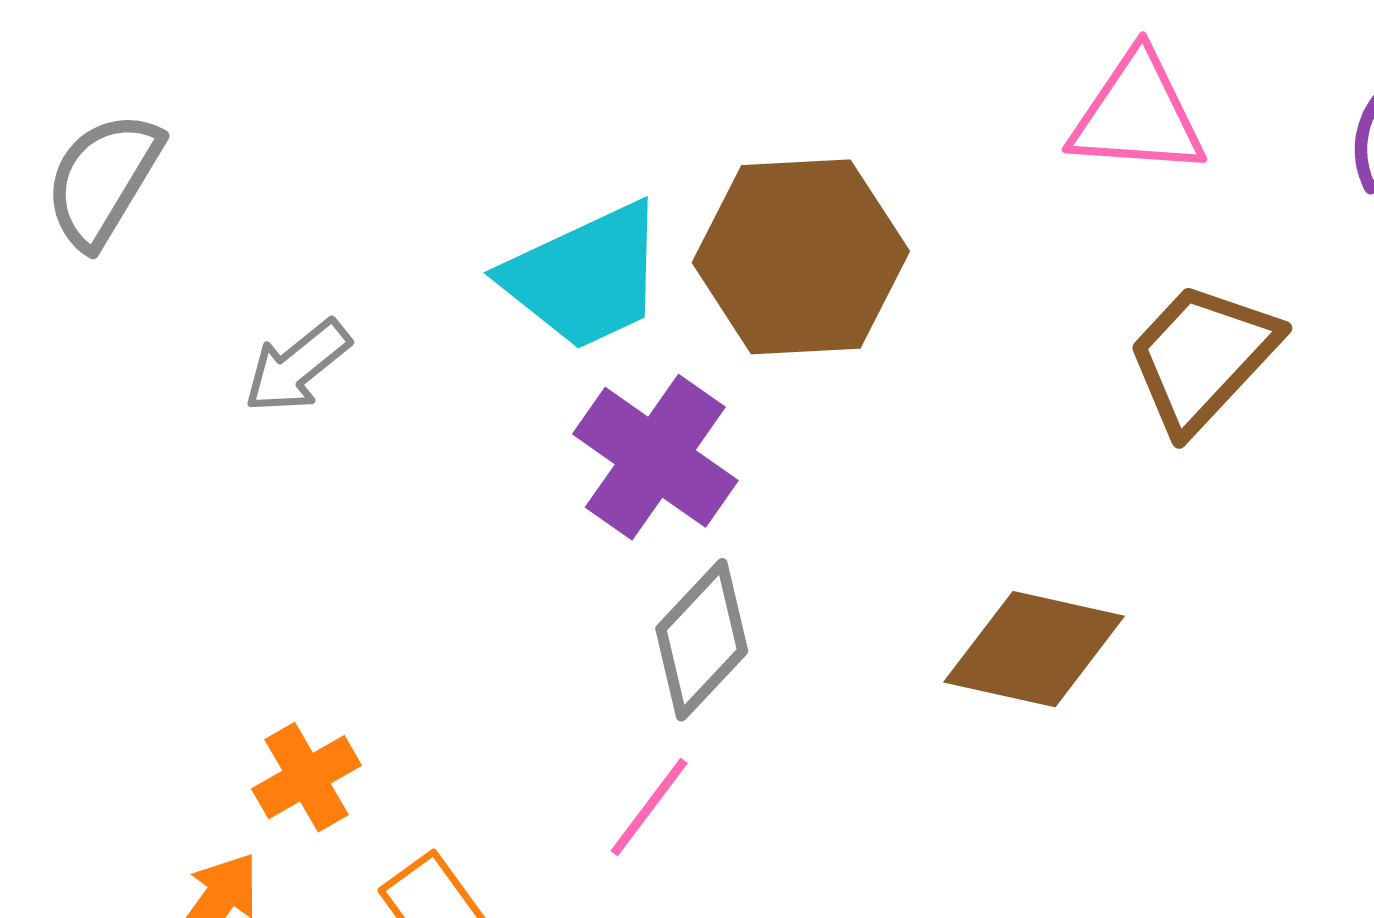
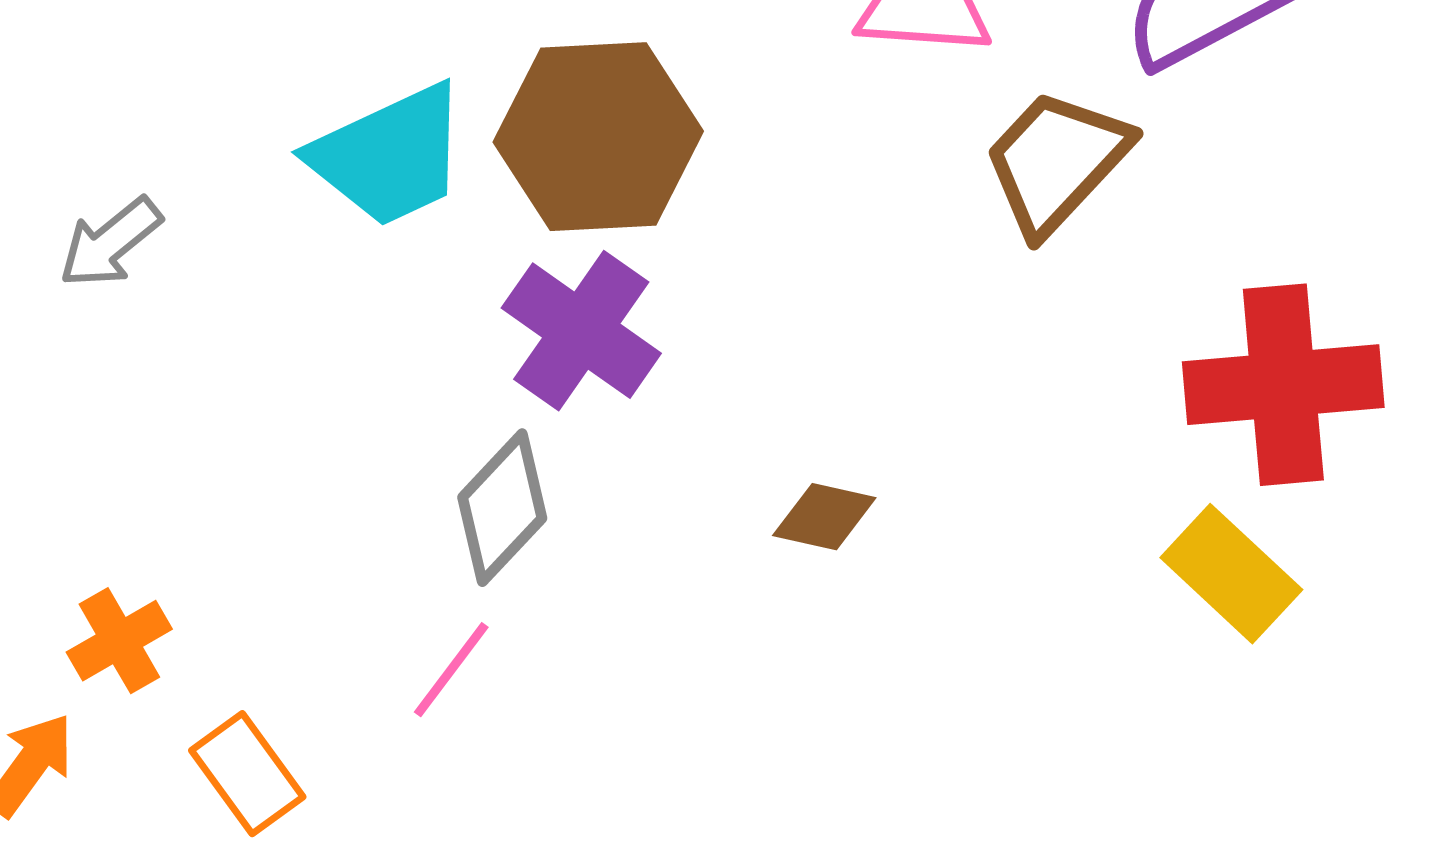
brown trapezoid: (1202, 357) -> (1056, 162), moved
purple cross: (655, 457) -> (581, 331), moved
brown diamond: (1034, 649) -> (824, 517), size x0.6

